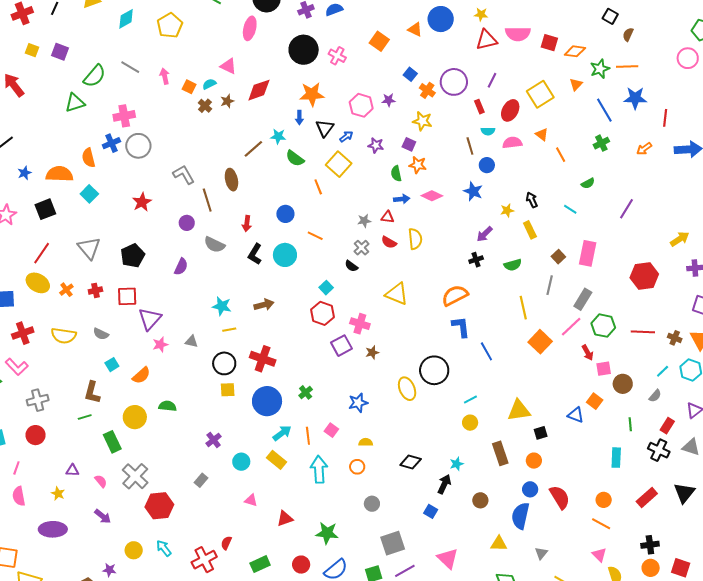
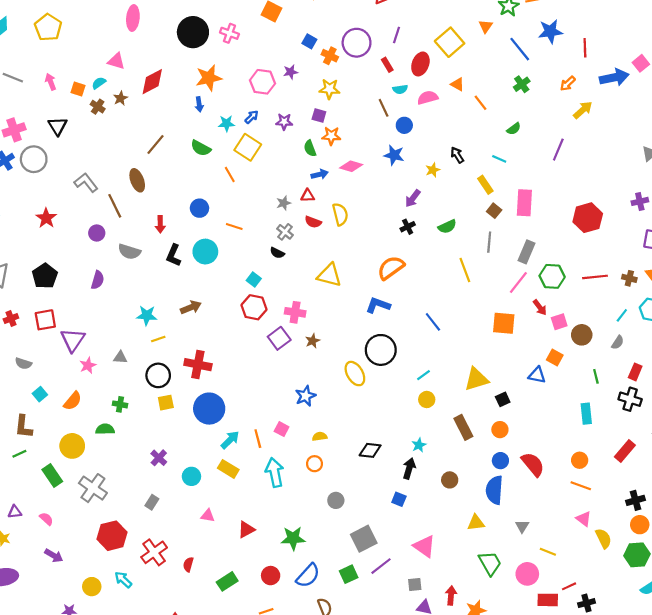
black triangle: (325, 128) -> (58, 126), moved
cyan star: (278, 136) -> (226, 123), moved
yellow rectangle: (530, 230) -> (485, 185), moved
yellow arrow: (680, 239) -> (583, 110), moved
blue L-shape: (461, 327) -> (378, 305), moved, turned -55
orange square: (540, 342) -> (504, 323), moved, turned -30
green cross: (306, 392) -> (120, 404), moved, turned -32
gray cross: (135, 476) -> (93, 488), moved
red cross: (204, 560) -> (154, 552), moved

